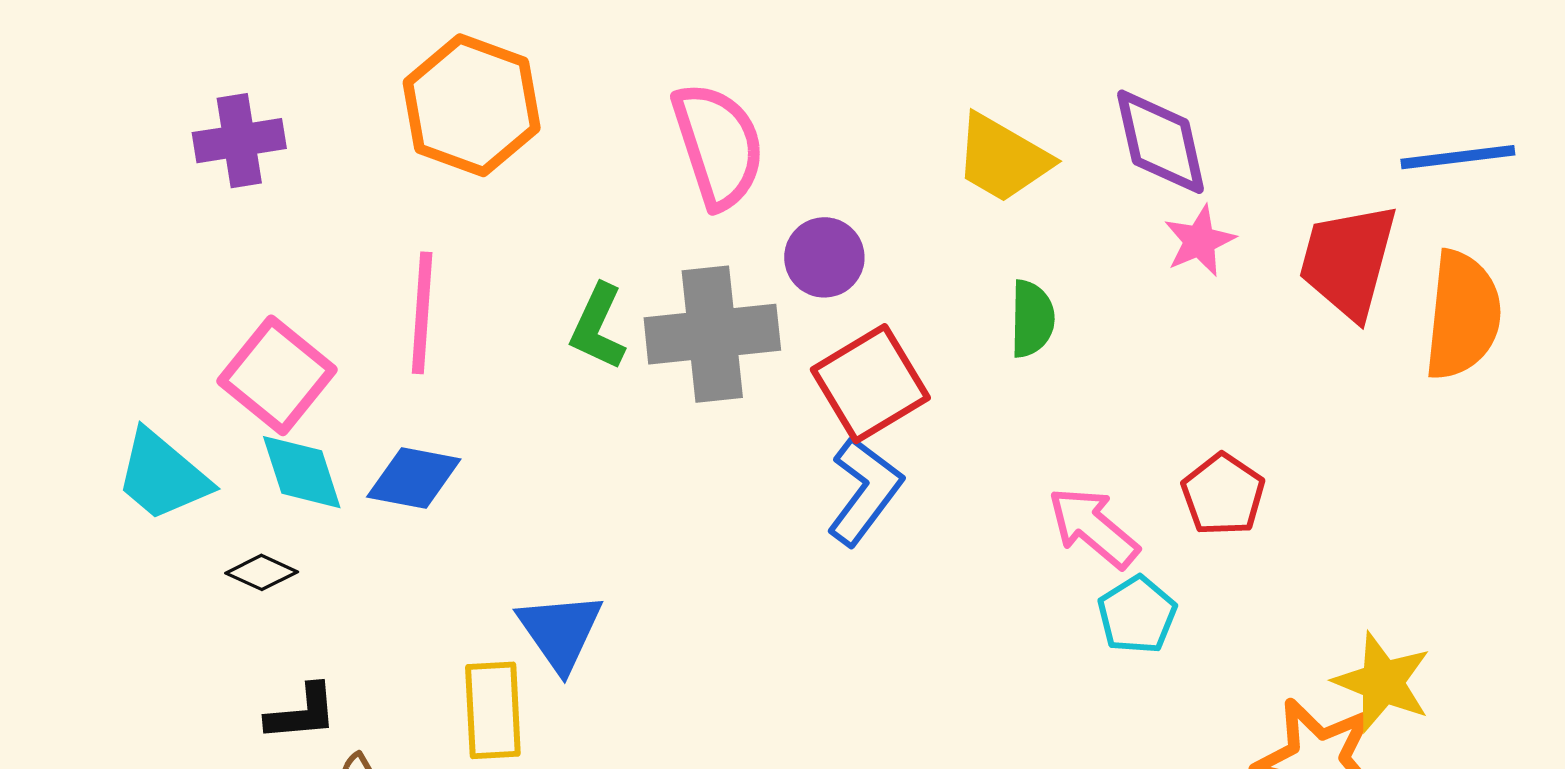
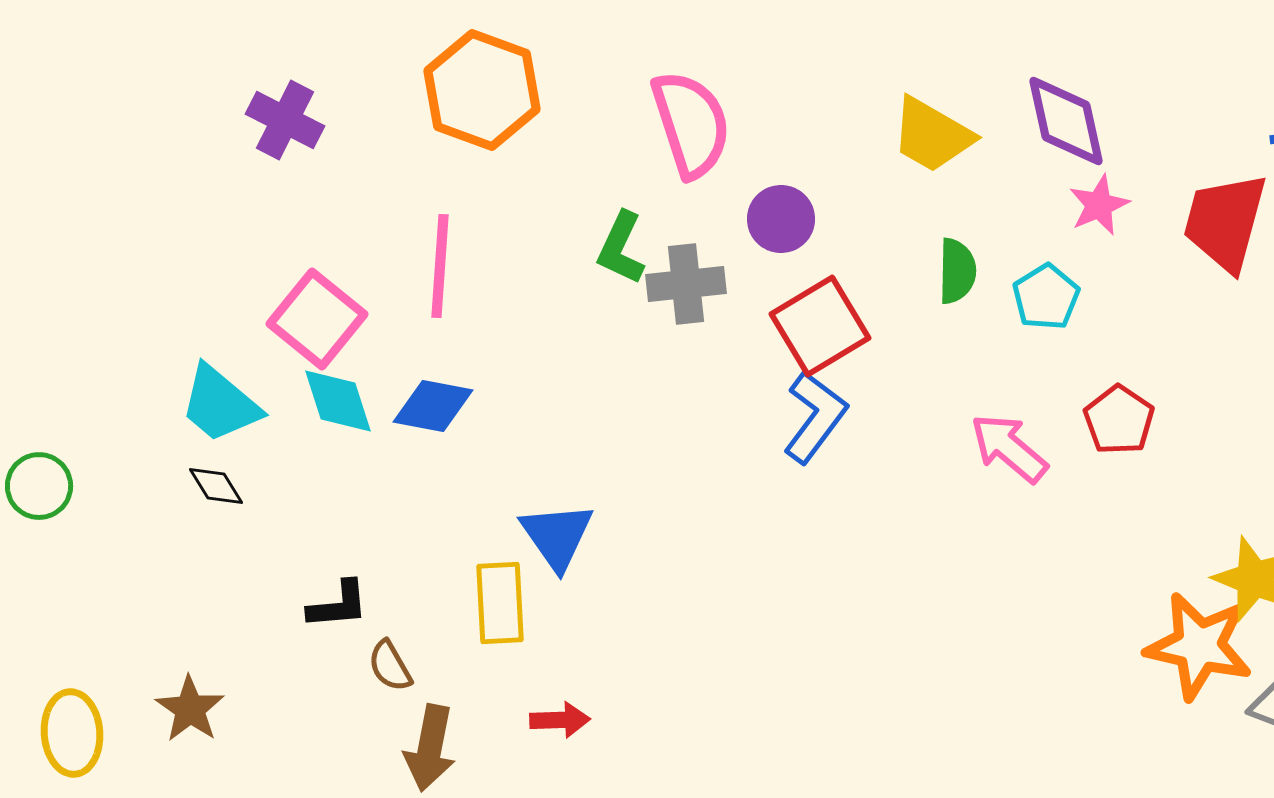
purple cross: (239, 141) -> (285, 120), turned 36
green L-shape: (598, 327) -> (621, 248), moved
gray cross: (712, 334) -> (686, 284), size x0.7
black diamond: (262, 572) -> (216, 486), moved, turned 34
cyan pentagon: (1137, 615) -> (1046, 297), moved

